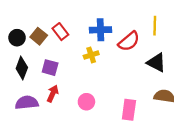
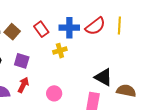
red rectangle: (60, 32) -> (41, 29), moved
red semicircle: (129, 41) -> (95, 26), moved
black triangle: (156, 63) -> (103, 77), moved

